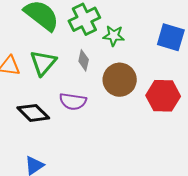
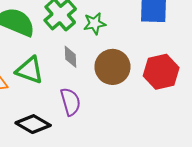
green triangle: (43, 63) -> (30, 70), turned -36
purple semicircle: (73, 101) -> (70, 102), turned -100

